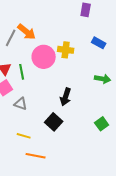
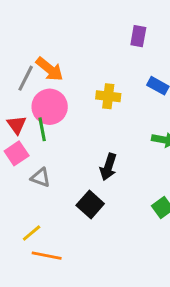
pink circle: (44, 57) -> (50, 107), moved
yellow line: (24, 136) -> (32, 233), moved, turned -56
orange line: (36, 156) -> (47, 256), moved

